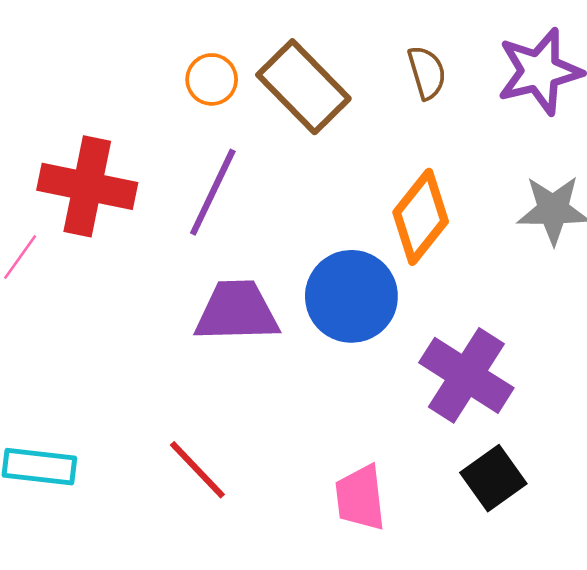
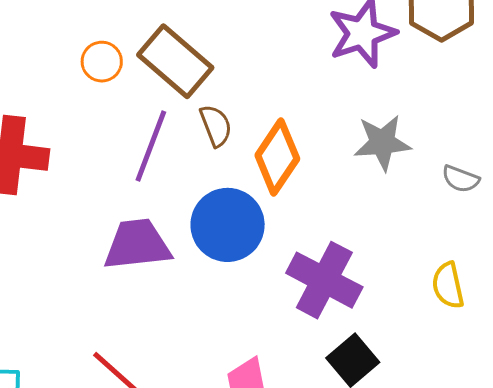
brown semicircle: (427, 73) -> (216, 126), moved
purple line: (213, 192) -> (151, 146), moved

